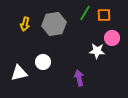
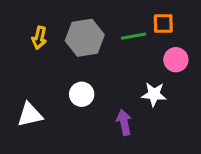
green line: (85, 13) -> (133, 36), moved, turned 49
white star: (97, 51) -> (154, 94), moved
white circle: (43, 62) -> (82, 94), moved

